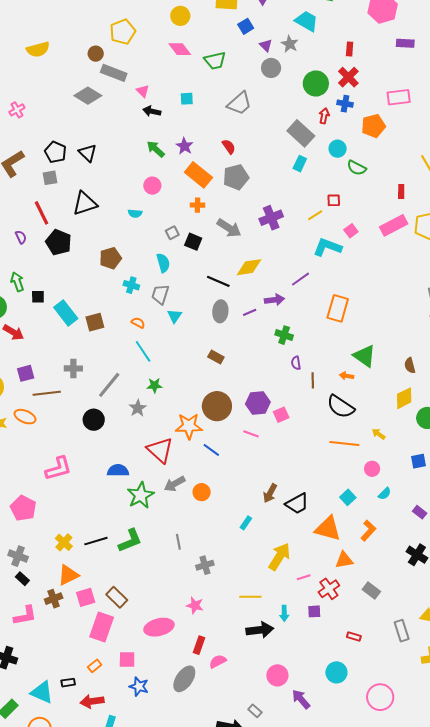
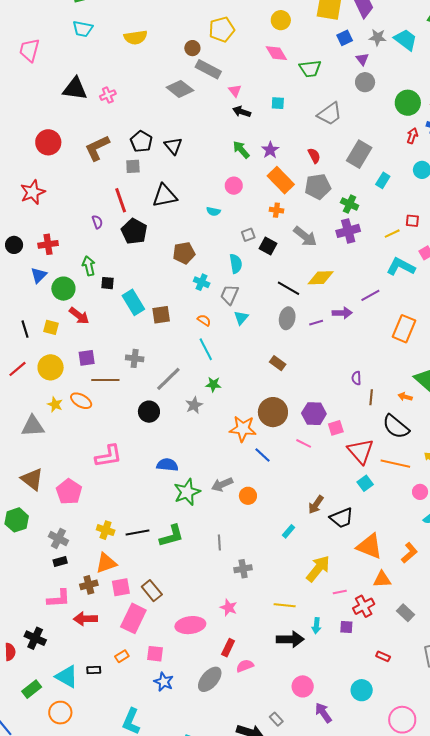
gray star: (290, 44) -> (378, 37), moved, turned -30
gray rectangle: (301, 133) -> (359, 154), moved, turned 72
green cross: (284, 335) -> (350, 204), moved
red triangle: (160, 450) -> (361, 451), moved
cyan square: (348, 497) -> (365, 483), moved
yellow cross: (64, 542) -> (106, 530), turned -30
black rectangle: (22, 579) -> (60, 562), turned -64
red arrow: (92, 701) -> (85, 619), moved

